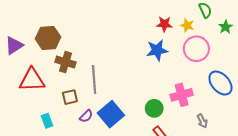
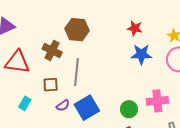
red star: (164, 24) -> (135, 28), moved
brown hexagon: (48, 38) -> (77, 30), moved
cyan rectangle: (47, 121) -> (25, 103), turned 40

